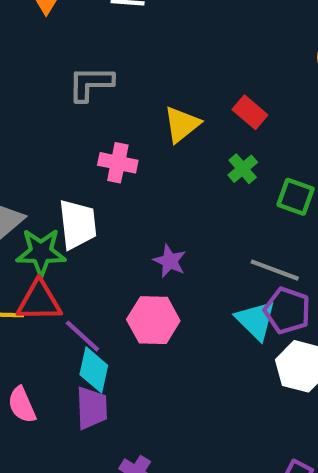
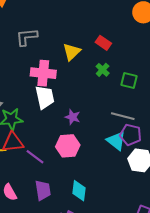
pink cross: (118, 163) -> (43, 73), size x1.4
white trapezoid: (78, 224) -> (45, 97), moved
cyan diamond: (94, 370) -> (79, 191), moved

